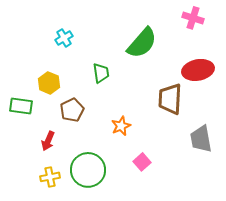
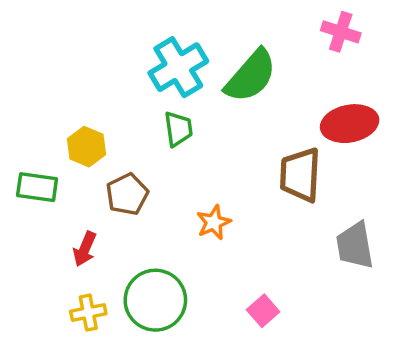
cyan cross: (64, 38) -> (178, 67), moved, size x1.8
pink square: (142, 162) -> (263, 311), moved

